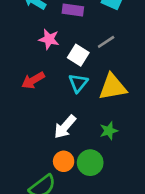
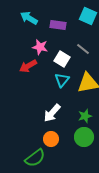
gray line: (106, 42) -> (83, 49), turned 72
red arrow: (33, 80) -> (28, 66), moved
green circle: (90, 163) -> (84, 137), moved

